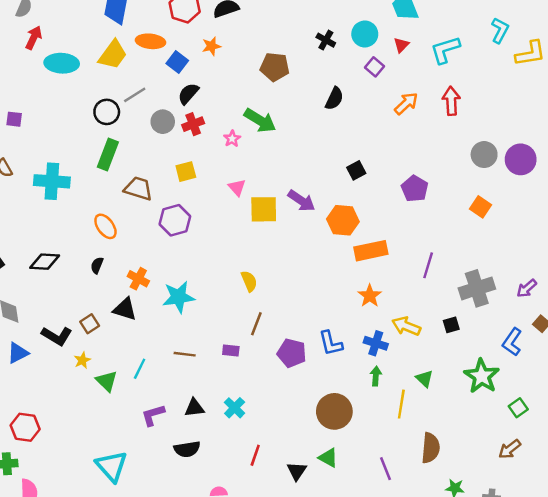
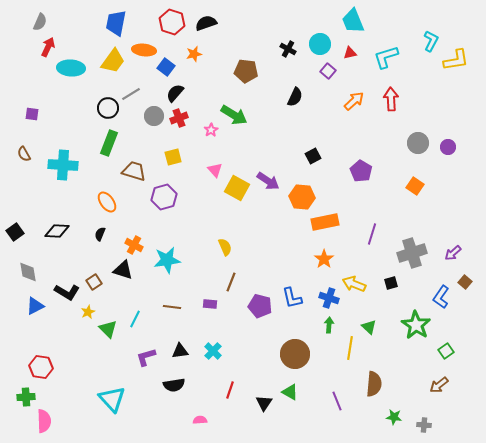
red triangle: (401, 45) -> (350, 53), turned 32
purple circle: (521, 159) -> (448, 147), size x0.6
yellow square: (264, 209) -> (237, 188), turned 30

